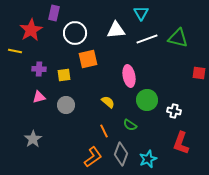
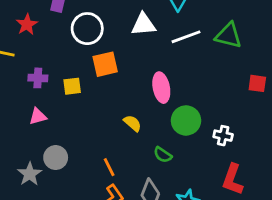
red star: (31, 30) -> (27, 24), size x0.7
gray circle: (66, 105) -> (56, 158), moved
orange line: (104, 131) -> (109, 167), moved

